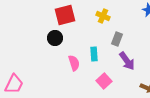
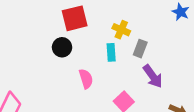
yellow cross: (103, 16) -> (121, 30), moved
cyan rectangle: (94, 54) -> (111, 52), moved

